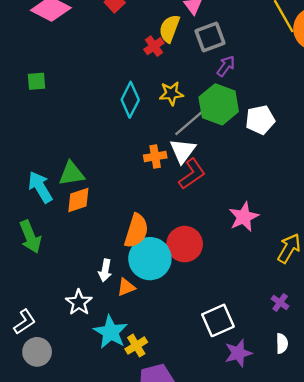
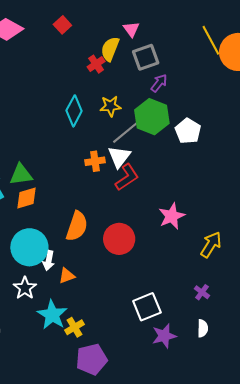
white pentagon: (260, 120) -> (188, 131), turned -30
cyan circle: (150, 259) -> (29, 247), moved

